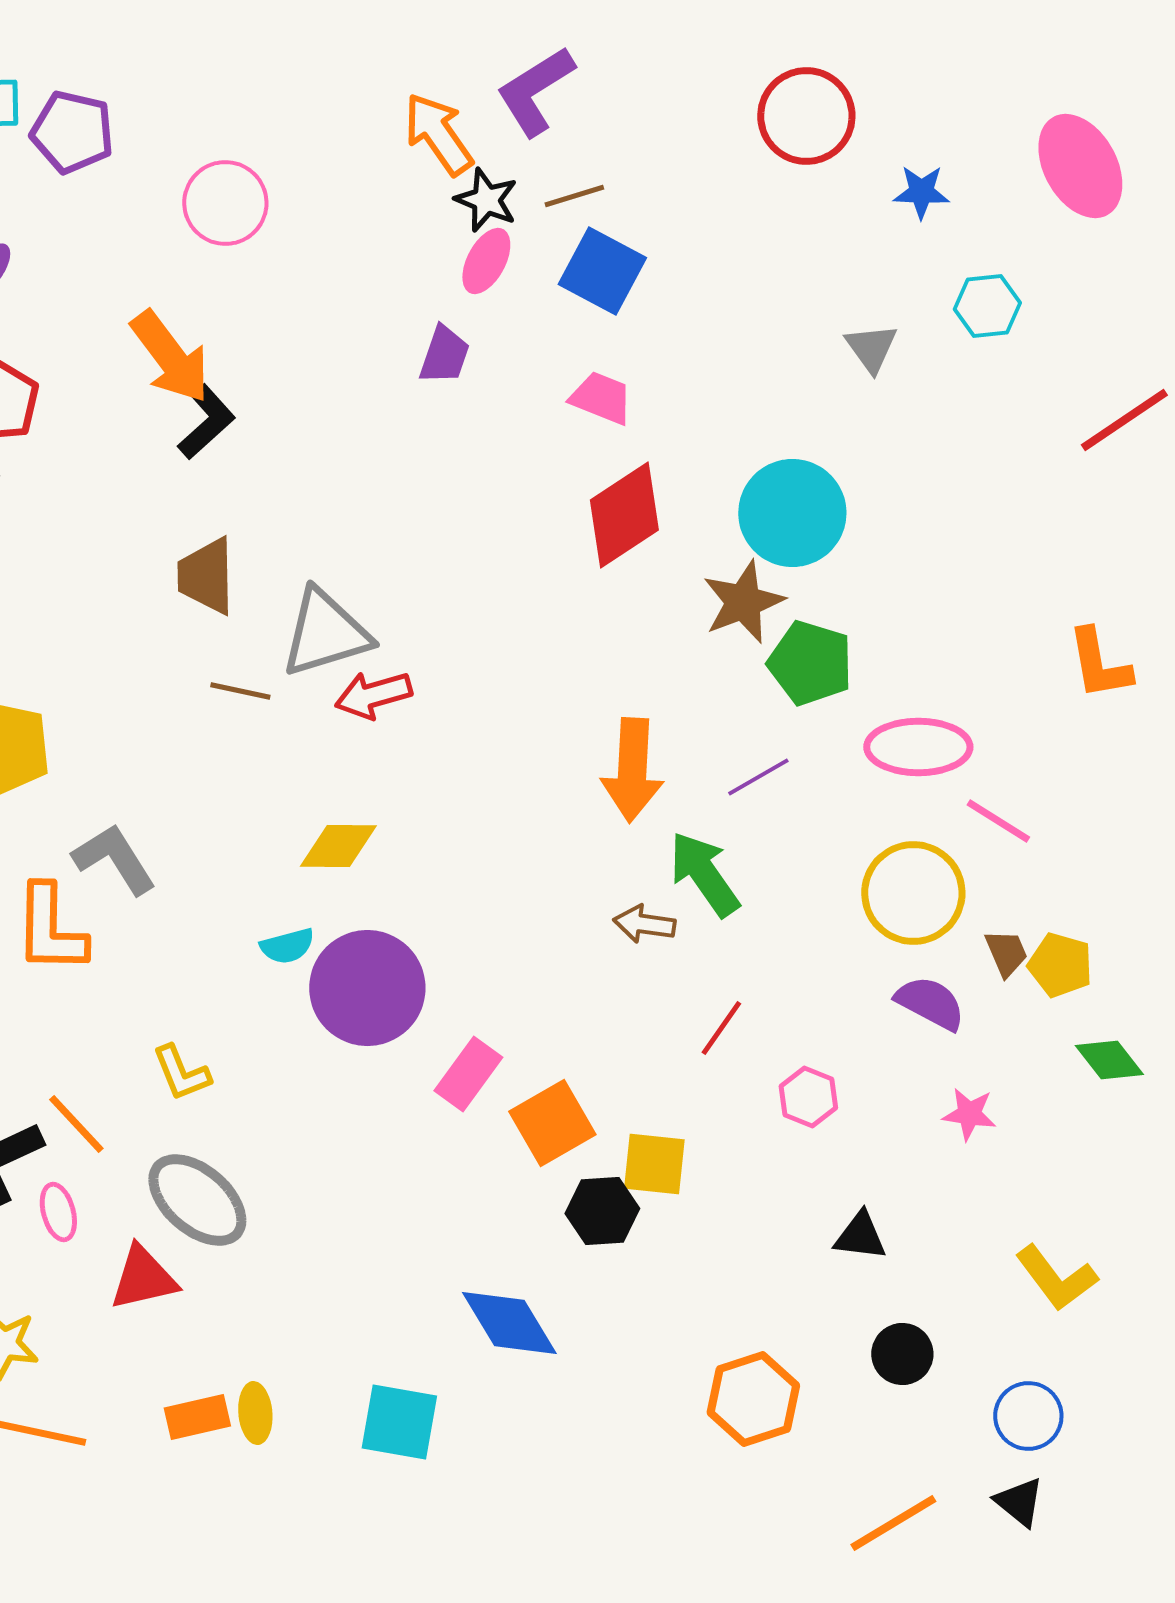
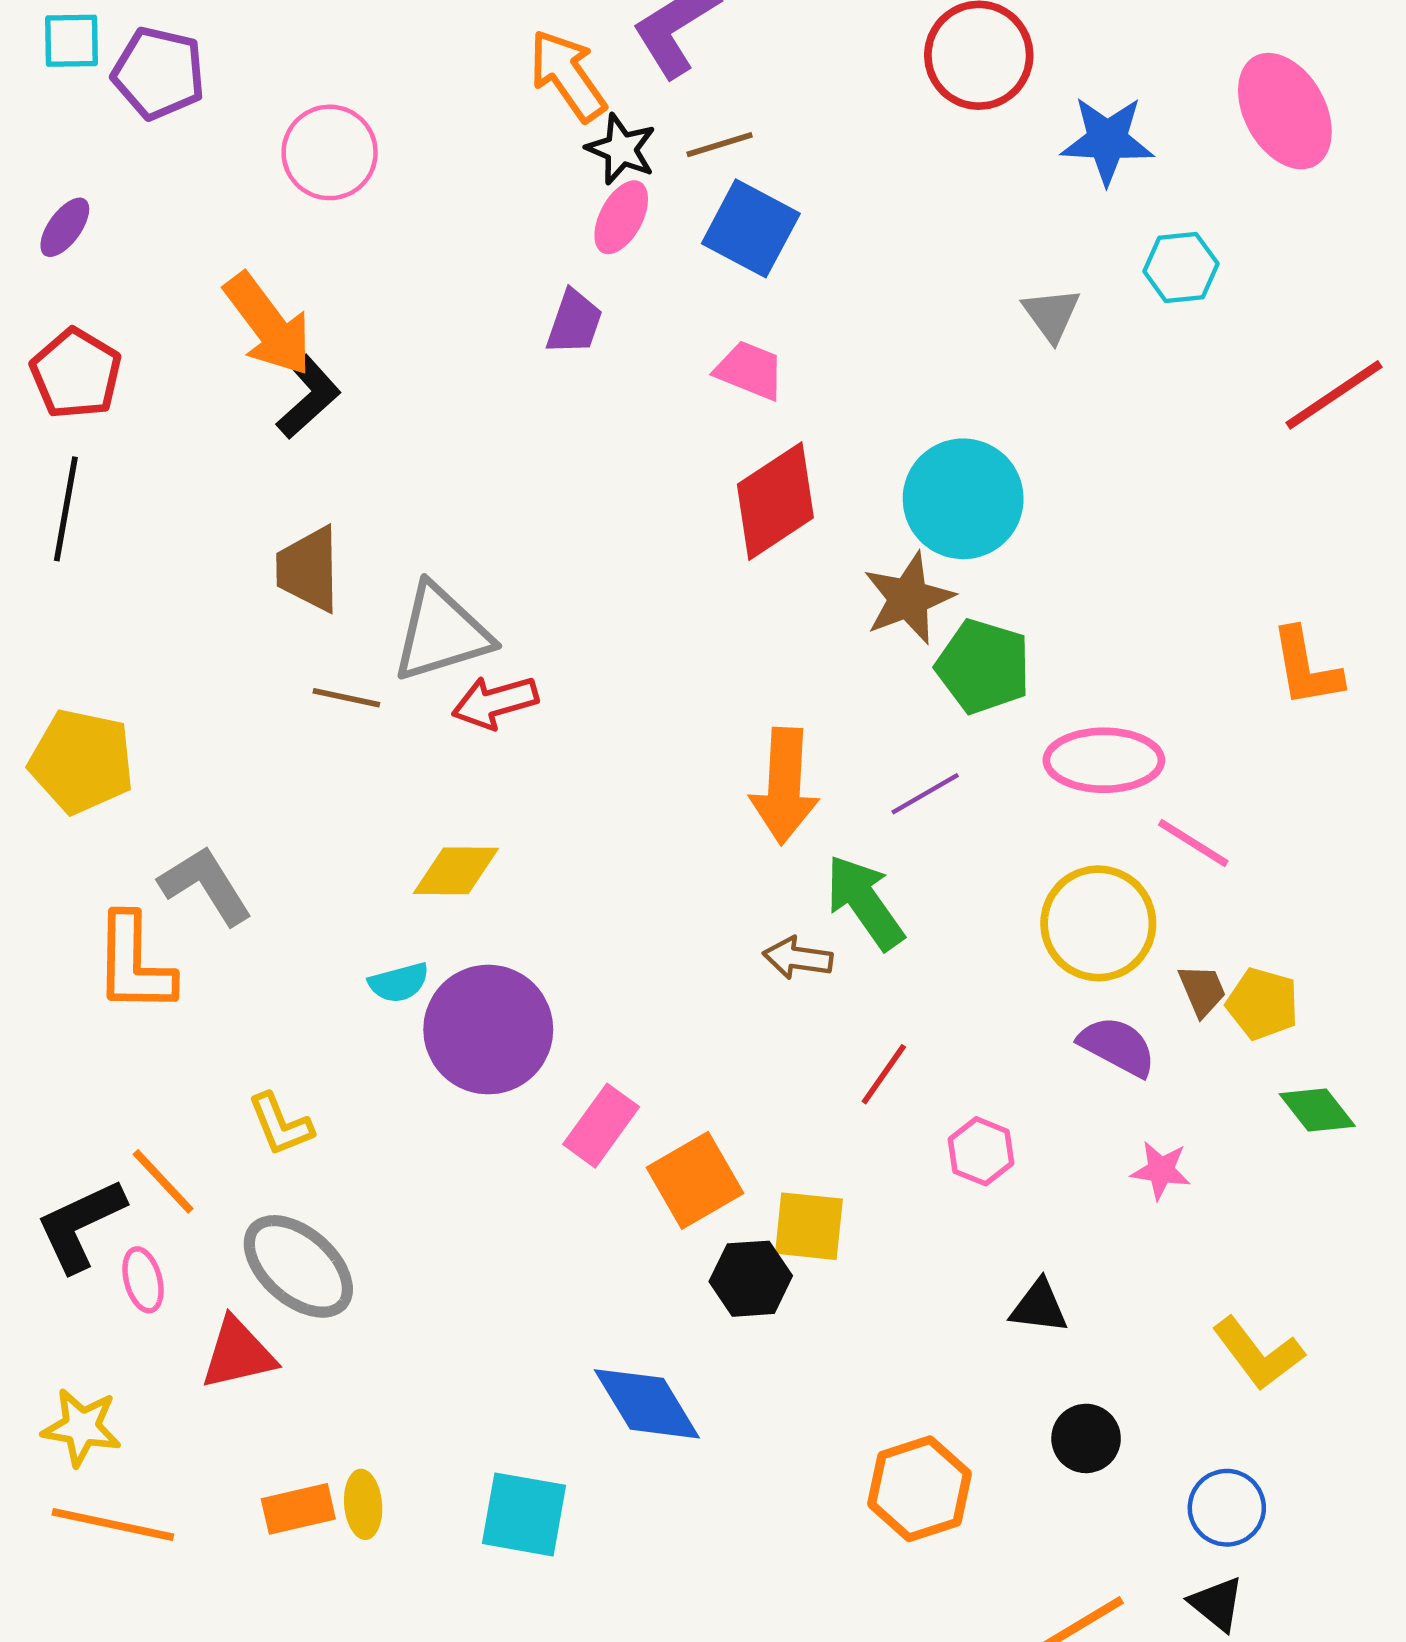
blue star: (921, 192) -> (1107, 140), size x1.5

